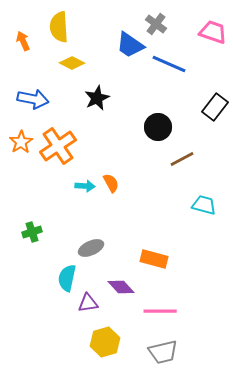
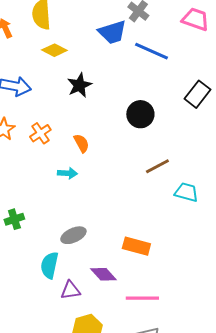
blue trapezoid: (130, 45) -> (112, 32), turned -52
orange cross: (58, 146) -> (40, 133), size x0.6
brown line: (182, 159) -> (157, 166), moved
orange semicircle: (111, 183) -> (81, 143), moved

